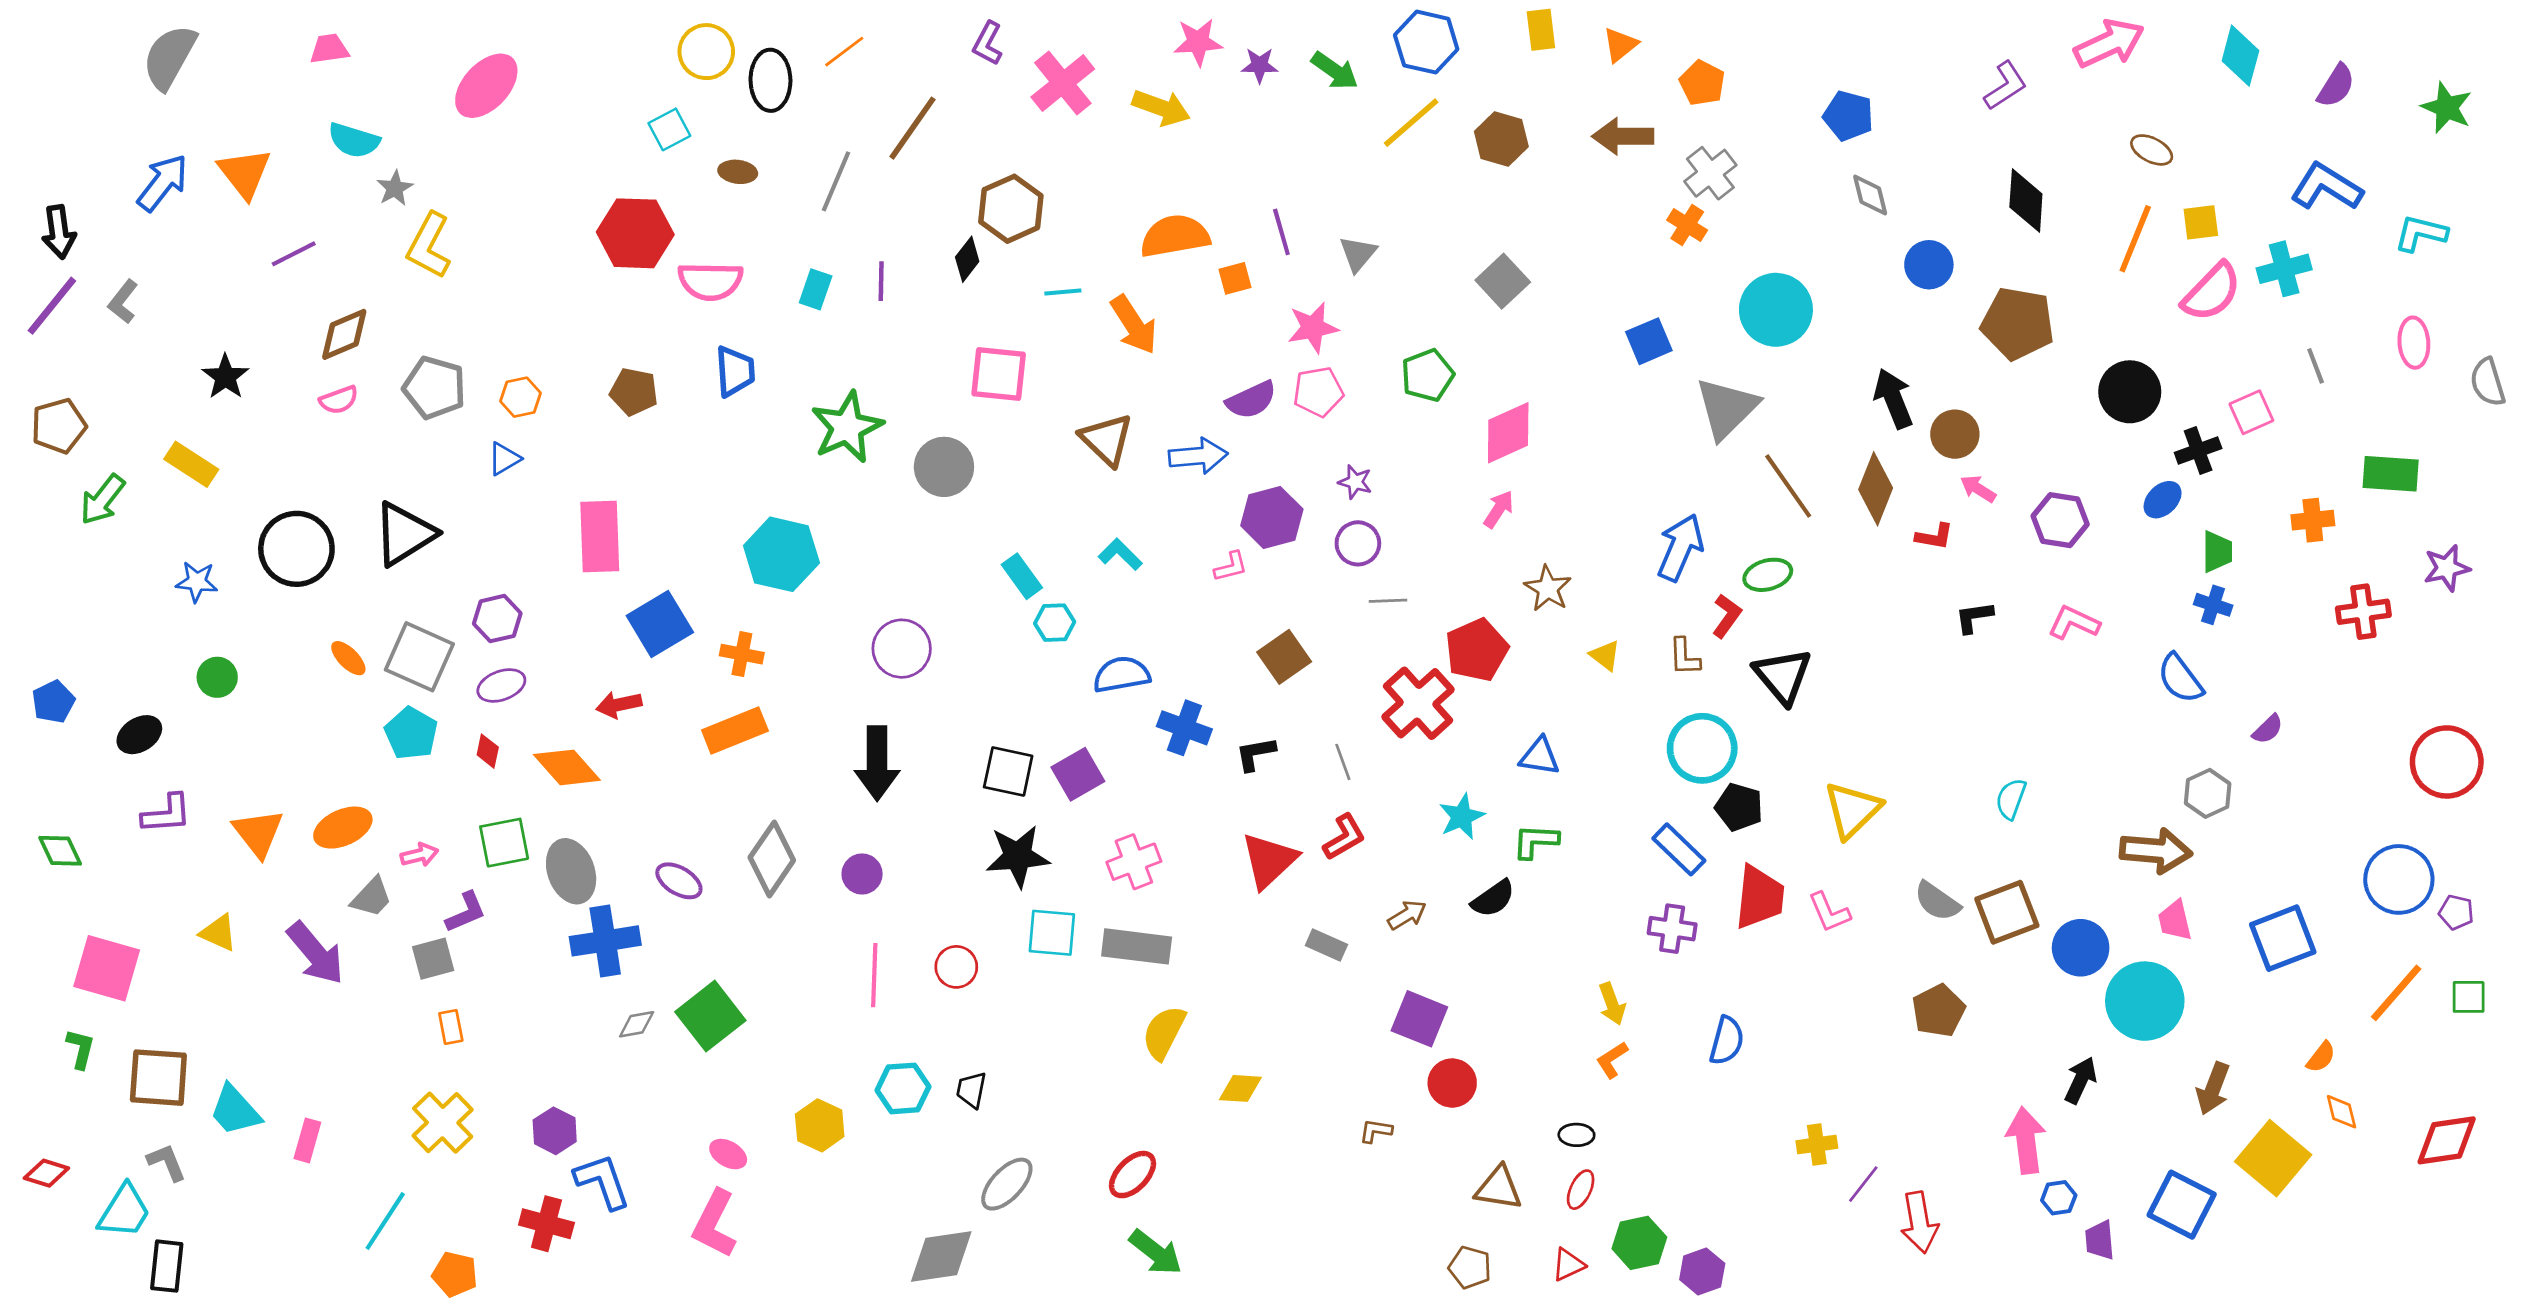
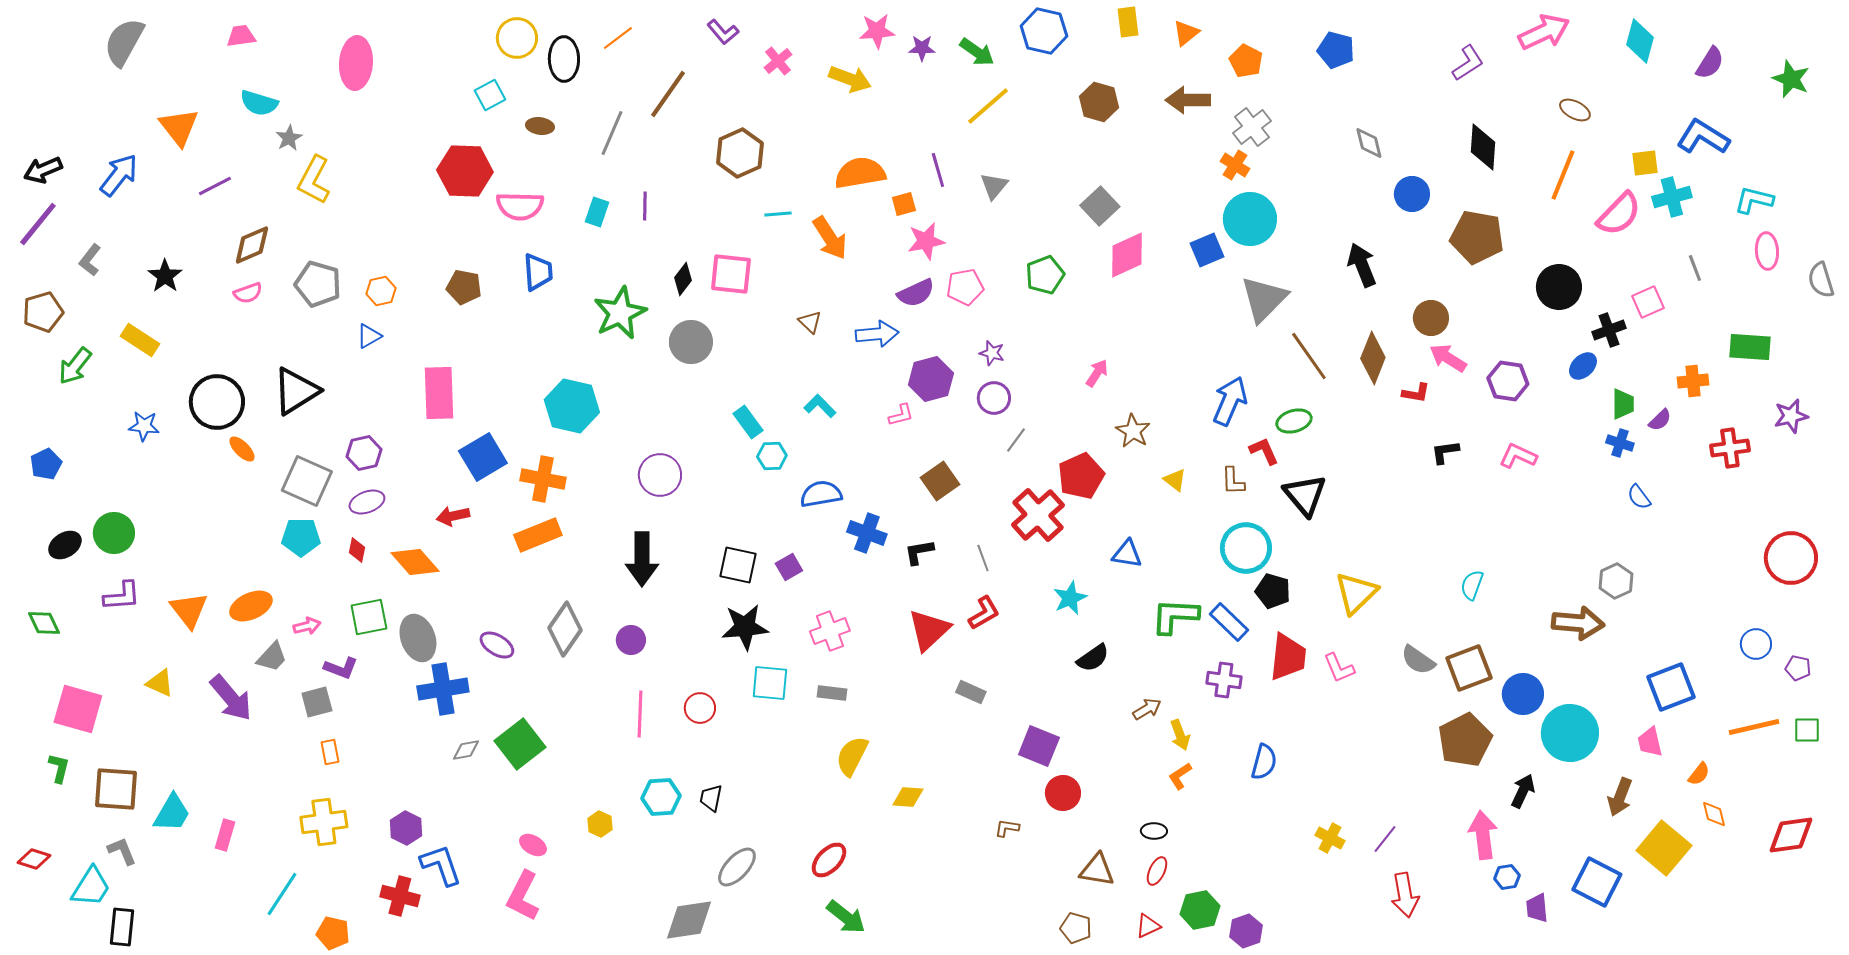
purple L-shape: (988, 43) -> (723, 32), turned -68
pink cross: (1063, 83) -> (778, 61), size x0.6
pink ellipse: (486, 86) -> (356, 63), turned -39
blue pentagon: (1848, 116) -> (1336, 50), moved
yellow line: (1411, 123) -> (988, 106), moved
blue arrow: (163, 183) -> (119, 175), moved
yellow square: (2201, 222) -> (1645, 163), moved
black arrow: (59, 232) -> (43, 170), turned 75
cyan L-shape: (2421, 233) -> (1754, 200), moved
black diamond: (967, 259) -> (683, 279), moved
gray L-shape: (123, 302) -> (90, 260), moved
cyan circle: (1776, 310) -> (1250, 219), moved
pink star: (1313, 328) -> (926, 241), moved
black arrow: (1893, 399) -> (1362, 265), moved
pink diamond: (1508, 433) -> (1127, 255), moved
brown triangle: (1107, 440) -> (810, 322), size x0.6
pink arrow: (1978, 489) -> (1448, 358), size x1.4
gray line: (1388, 601) -> (1016, 440), turned -52
red L-shape: (1727, 616) -> (1264, 451), turned -60
orange cross: (742, 654) -> (543, 479), size x1.4
orange ellipse: (348, 658) -> (242, 449), moved
green circle: (217, 677) -> (114, 533), moved, size x1.4
blue semicircle: (2180, 679) -> (1639, 497), moved, size x0.7
blue pentagon: (53, 702) -> (46, 464), moved
purple semicircle: (2268, 729) -> (1660, 420), moved
cyan pentagon: (411, 733) -> (301, 537), turned -30
black ellipse: (139, 735) -> (65, 545), moved
purple square: (1078, 774) -> (789, 567), size x0.7
green L-shape: (1535, 841) -> (1175, 616), moved, size x1.4
blue circle: (2399, 879) -> (1756, 644), size x0.6
purple L-shape: (466, 912) -> (341, 668), turned 44
brown arrow: (1407, 915) -> (1147, 709), moved
pink trapezoid: (2175, 920) -> (1650, 742), moved
gray rectangle: (1137, 946) -> (832, 693), size x0.6
orange line: (2396, 993) -> (1754, 727), turned 36
brown pentagon: (1938, 1011) -> (1465, 740), moved, size x1.4
cyan trapezoid: (235, 1110) -> (172, 813), turned -108
yellow cross: (443, 1123) -> (324, 822), turned 36
yellow hexagon: (820, 1125) -> (600, 824), size x0.7
yellow cross: (1817, 1144) -> (1330, 838), turned 36
purple line: (1863, 1184) -> (1385, 839), moved

